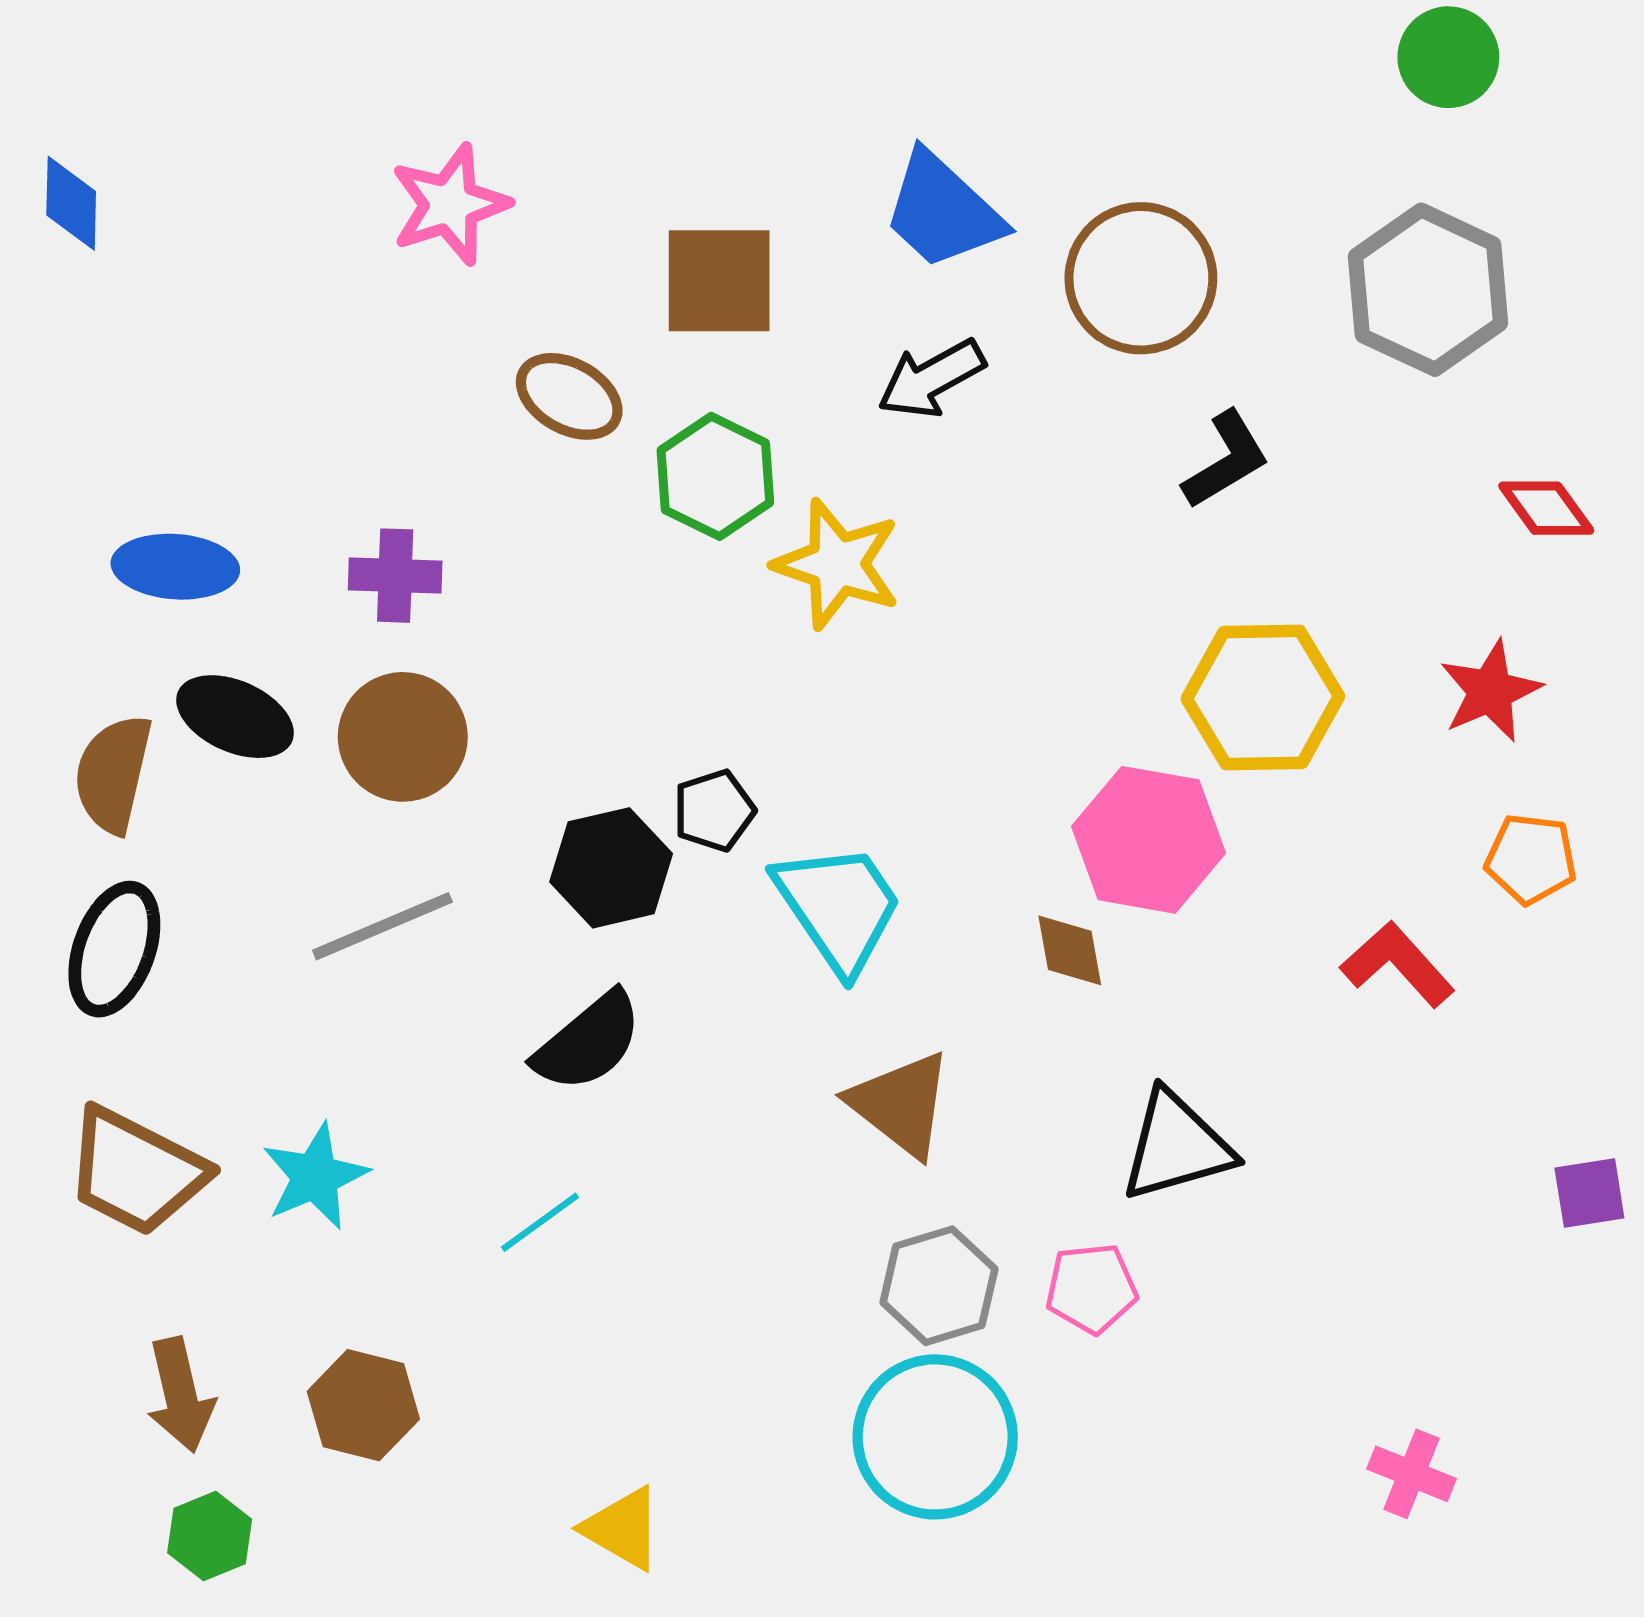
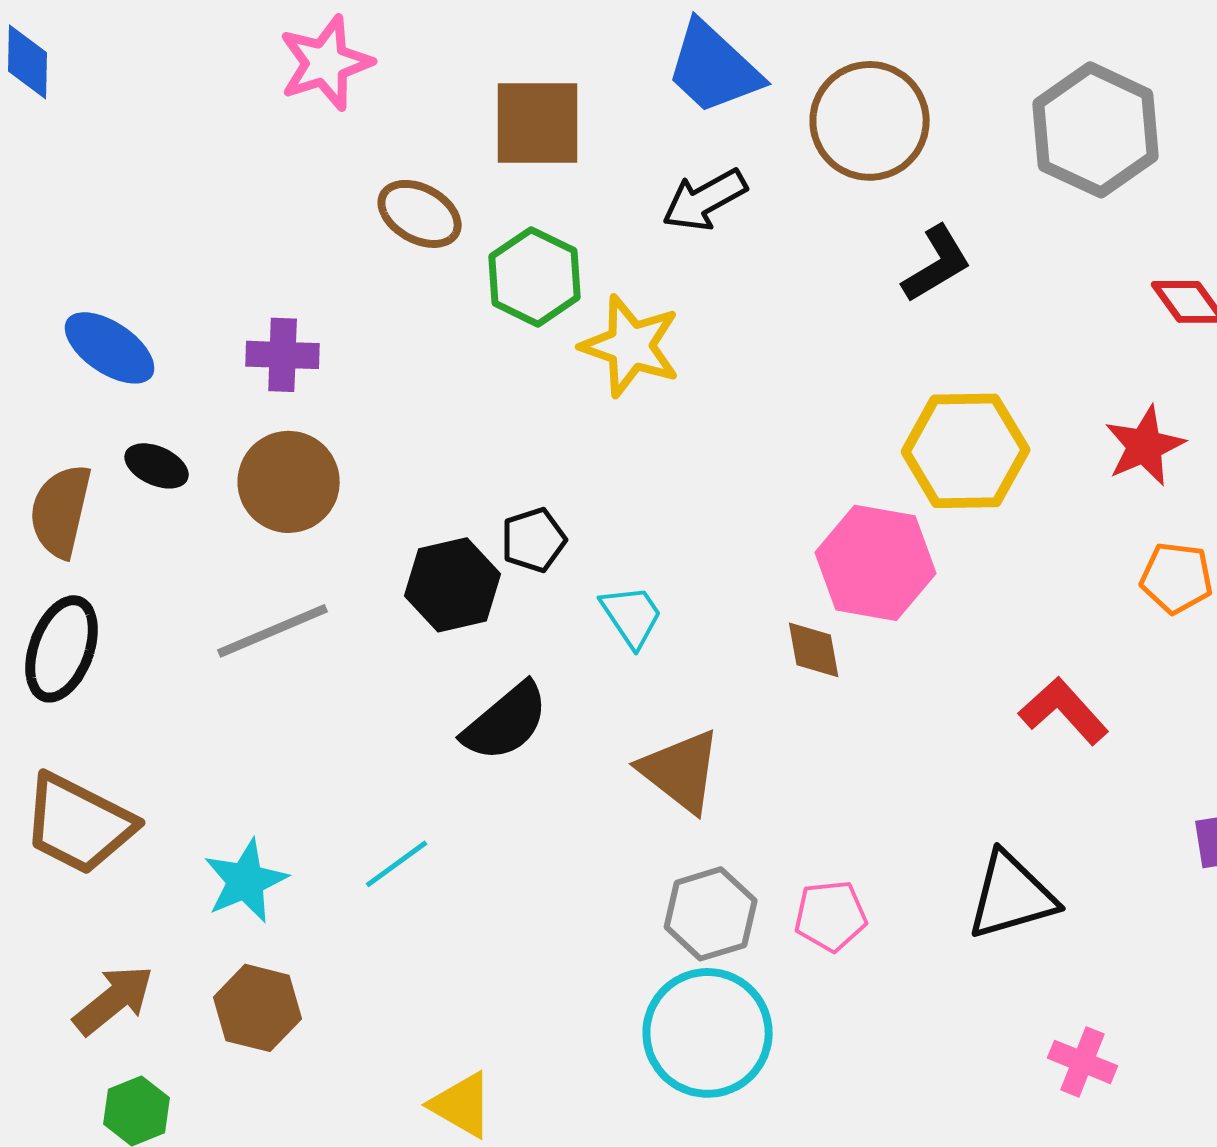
blue ellipse: (175, 567) -> (110, 348), turned 30
black ellipse: (235, 717) -> (157, 466), size x0.7
cyan trapezoid: (839, 907) -> (632, 616), size x0.6
red L-shape: (1398, 964) -> (1064, 711), moved
black semicircle: (588, 1042) -> (506, 722), moved
black triangle: (1176, 1146) -> (1012, 896), moved
cyan star: (315, 1176) -> (246, 881), moved
brown arrow: (180, 1395) -> (114, 1000), turned -116

